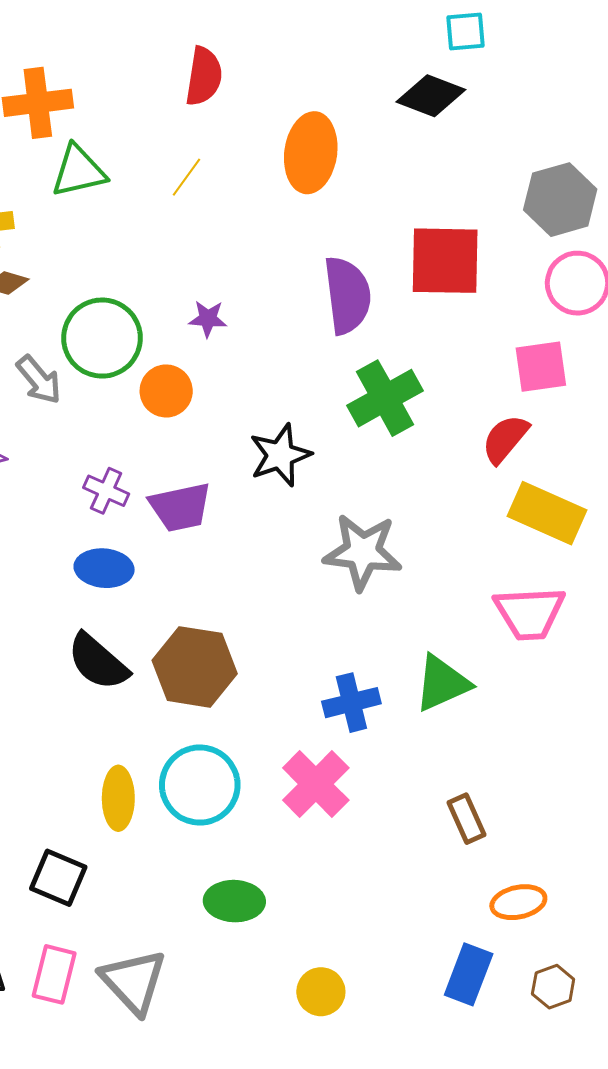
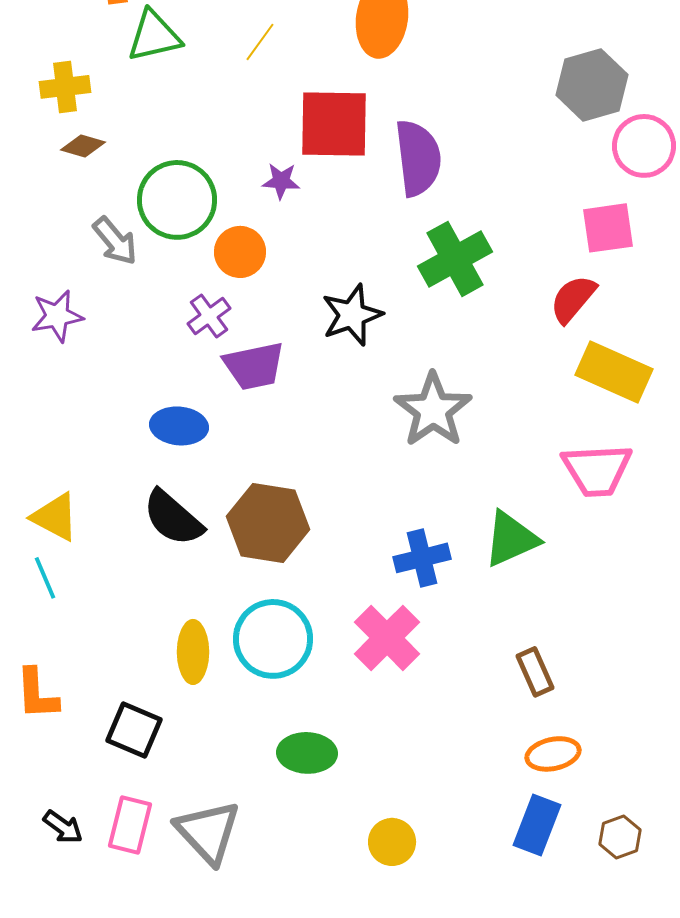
gray hexagon: (560, 200) -> (592, 85), moved
red square: (445, 261) -> (334, 124), moved
purple cross: (106, 491) -> (209, 316), moved, turned 30
gray star: (363, 552) -> (433, 410), turned 30
orange ellipse: (518, 902) -> (553, 754), moved

